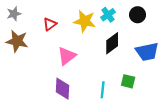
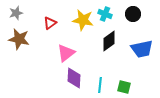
cyan cross: (108, 15) -> (105, 14), turned -32
green square: (128, 81) -> (124, 87), moved
purple diamond: (62, 89) -> (74, 78), moved

